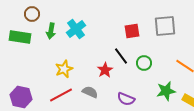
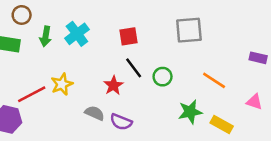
red square: (132, 31) -> (129, 36), moved
red line: (61, 95) -> (32, 94), moved
purple semicircle: (126, 99) -> (121, 122), moved

